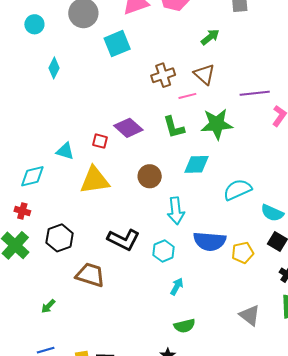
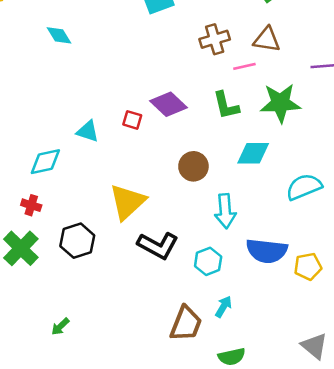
cyan diamond: (54, 68) -> (59, 35), moved, turned -60
brown triangle: (204, 74) -> (267, 40), turned -35
yellow triangle: (95, 180) -> (128, 202), moved, turned -36
brown trapezoid: (90, 275) -> (186, 324), moved, turned 92

